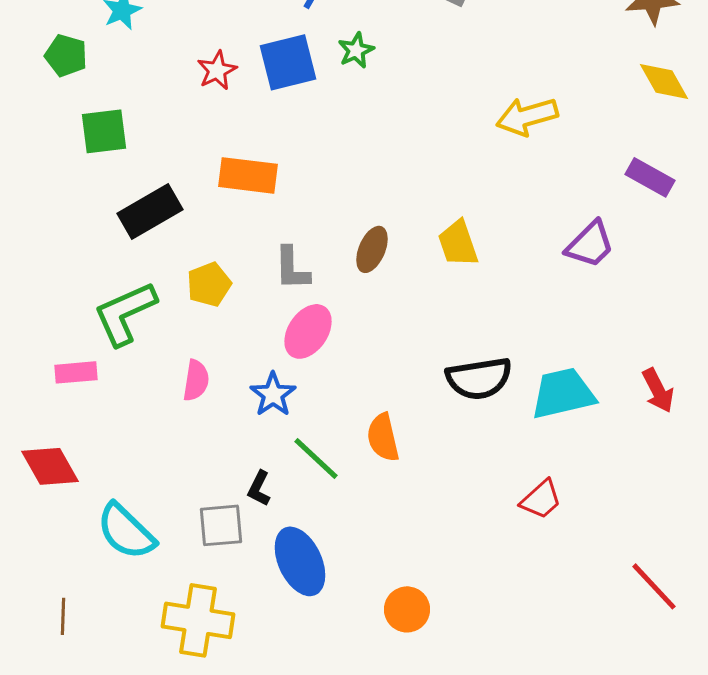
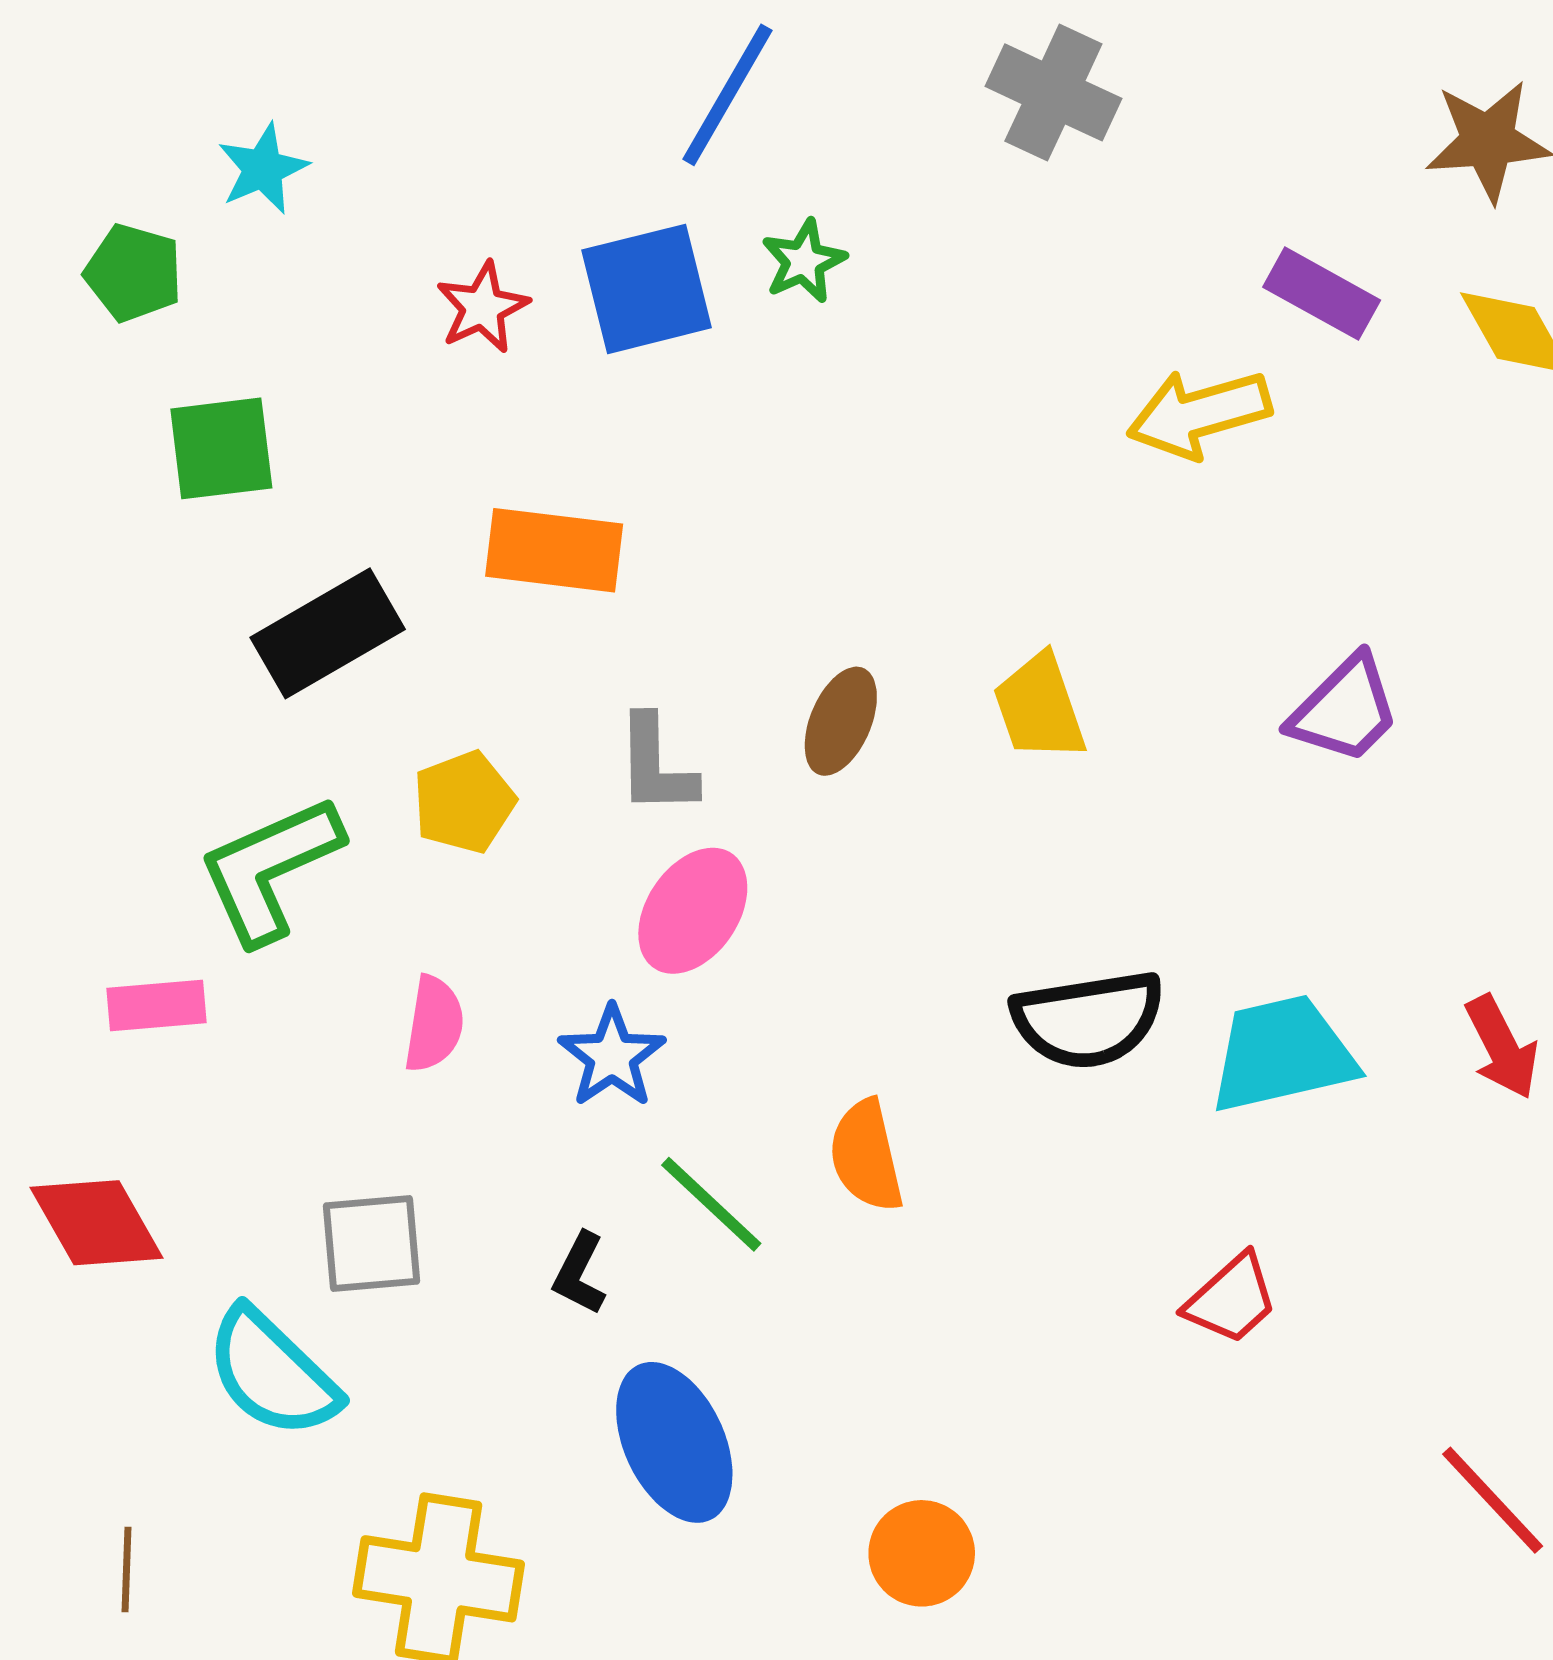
purple rectangle: (650, 177) -> (1322, 294), moved
gray square: (221, 525) -> (372, 1244), moved

